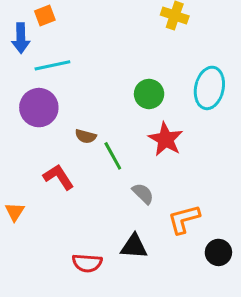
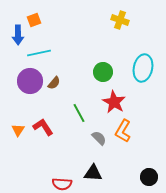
brown semicircle: (86, 136) -> (54, 83), moved, turned -64
orange triangle: (15, 212) -> (18, 130), moved
orange L-shape: (184, 219) -> (123, 131), moved, turned -45

